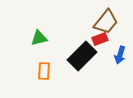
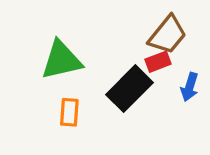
green triangle: (39, 38) -> (62, 60), size x1.6

